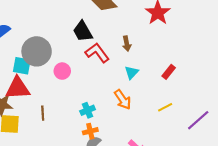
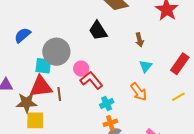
red L-shape: (97, 53) -> (91, 80), moved
red rectangle: (169, 72) -> (180, 64), size x1.5
brown line: (43, 113) -> (59, 94), moved

